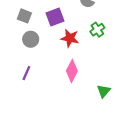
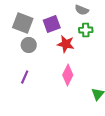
gray square: (24, 16) -> (23, 23), size x1.5
green cross: (97, 30) -> (86, 30), moved, turned 32

